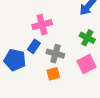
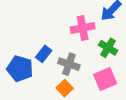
pink cross: (42, 25) -> (83, 28), moved
orange square: (53, 74) -> (65, 88), turned -32

